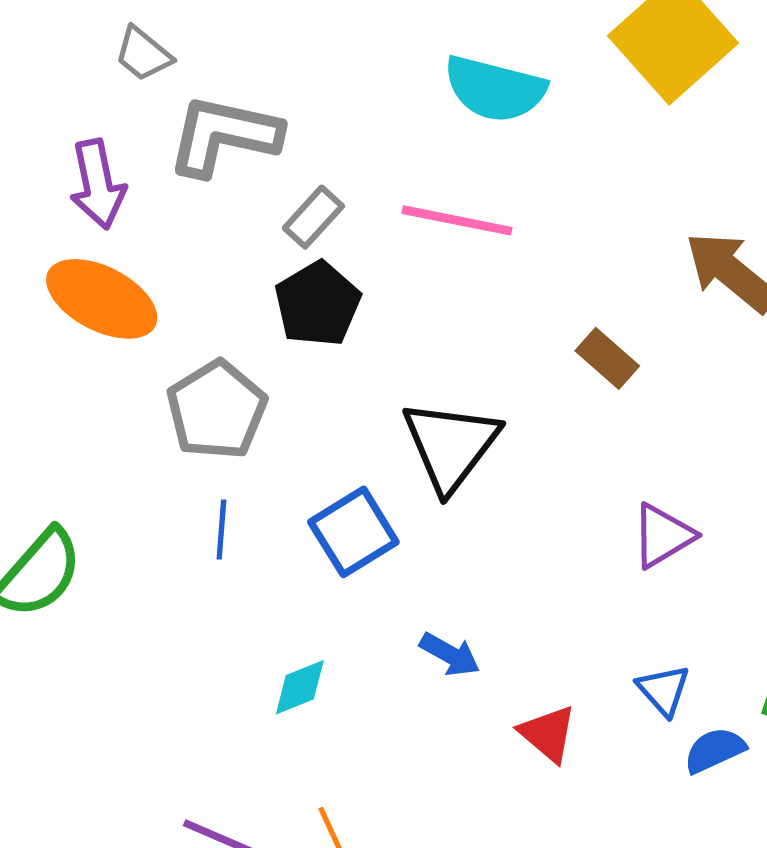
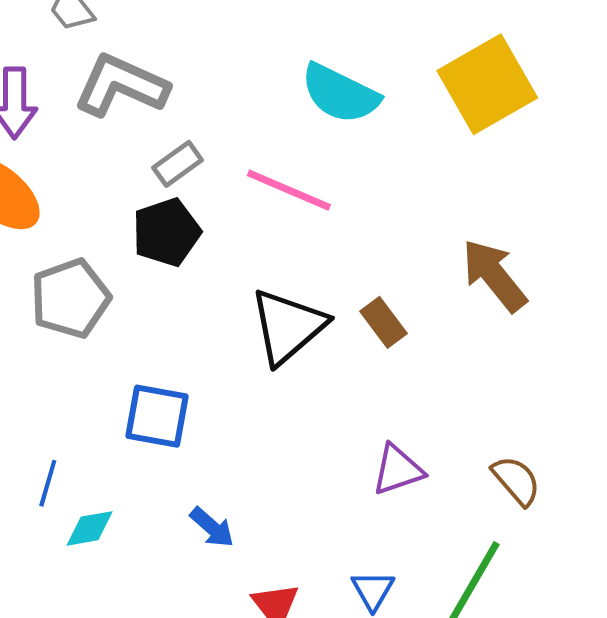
black triangle: (451, 445) -> (288, 326), moved
blue line: (221, 530) -> (48, 483), moved
blue square: (353, 532) -> (157, 416), turned 30

